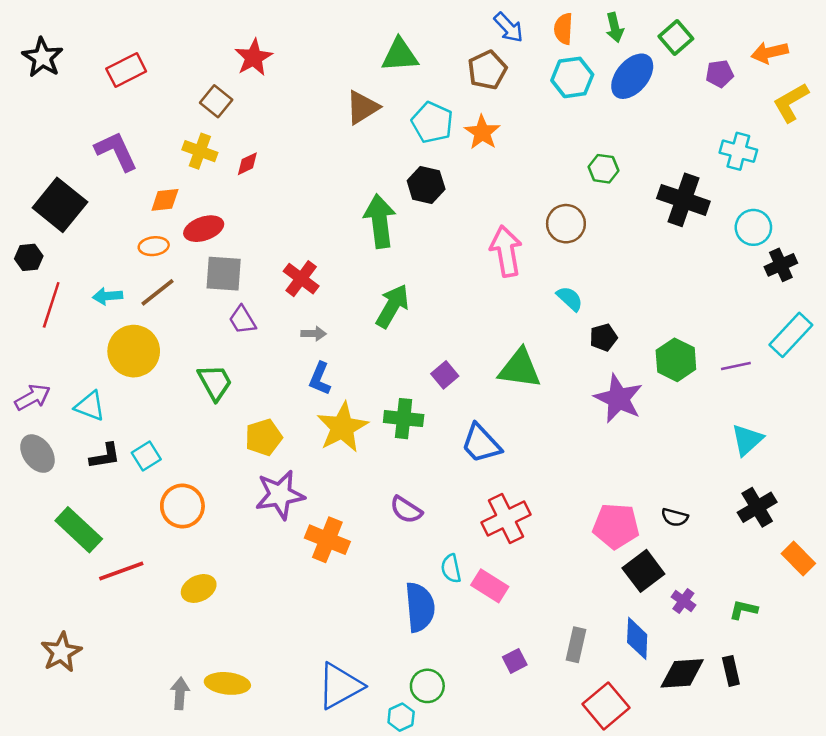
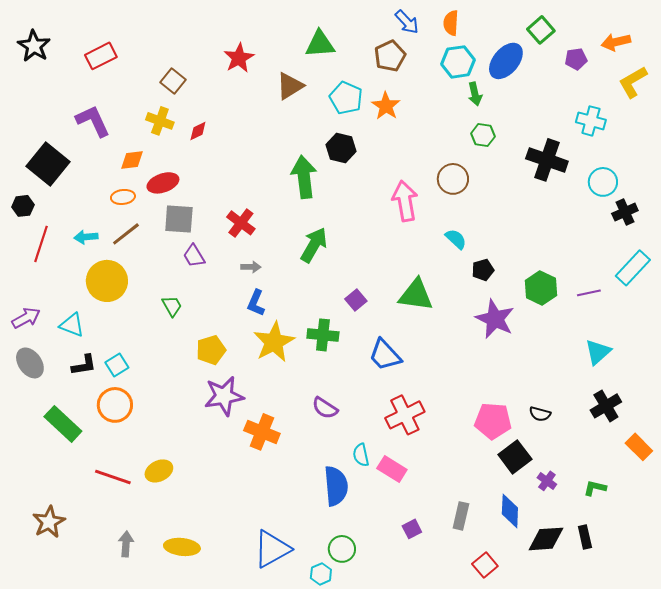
green arrow: (615, 27) -> (475, 94), moved
red star: (254, 57) -> (239, 58), moved
green trapezoid: (215, 382) -> (172, 306), size x0.7
orange circle: (182, 506) -> (115, 405), moved
red line: (121, 571) -> (113, 477), moved, turned 39
gray arrow: (180, 693) -> (126, 544), moved
red square: (606, 706) -> (485, 565), size x0.7

